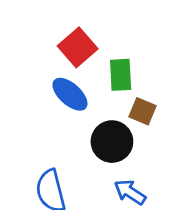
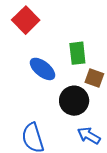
red square: (78, 47) -> (26, 20), moved

